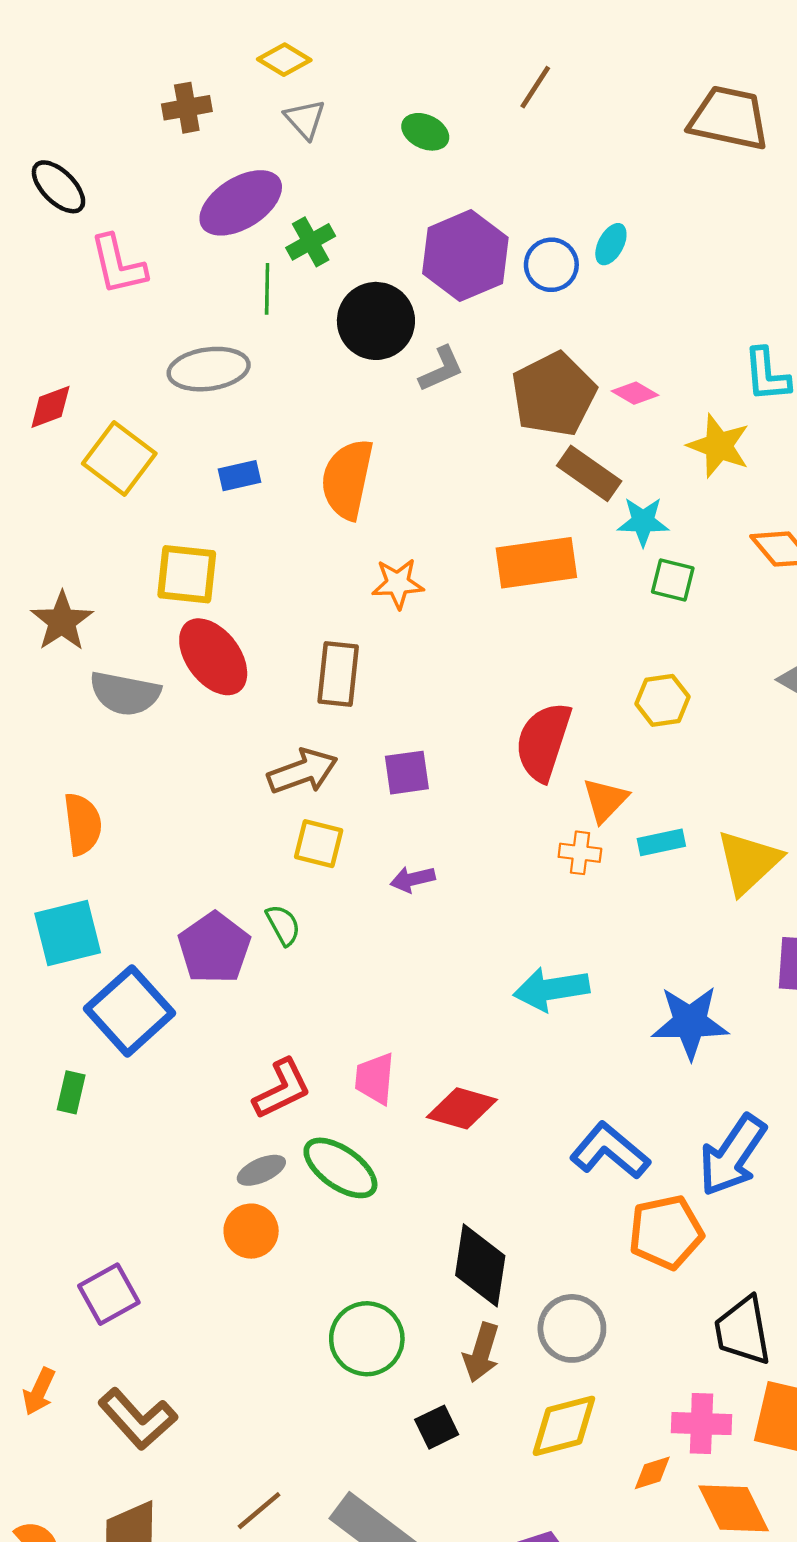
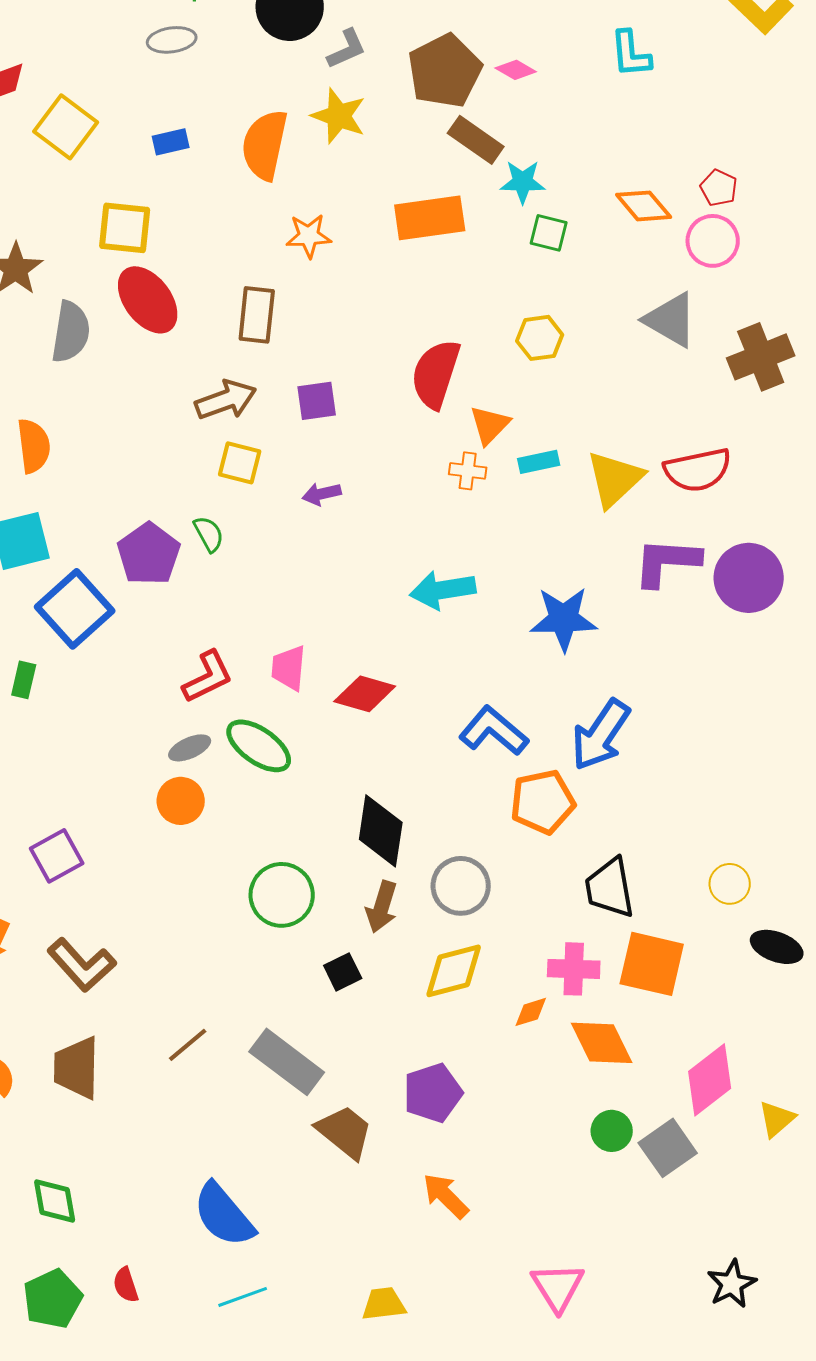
gray ellipse: (209, 369) -> (172, 40), moved, size x0.7
yellow star: (719, 446) -> (339, 116), moved
gray semicircle: (125, 693) -> (71, 332), turned -92

